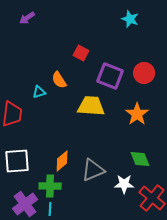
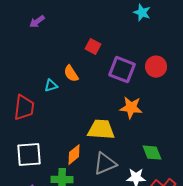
purple arrow: (27, 18) -> (37, 22), moved
yellow trapezoid: (91, 106) -> (101, 130), moved
orange star: (137, 114) -> (131, 108), moved, turned -30

